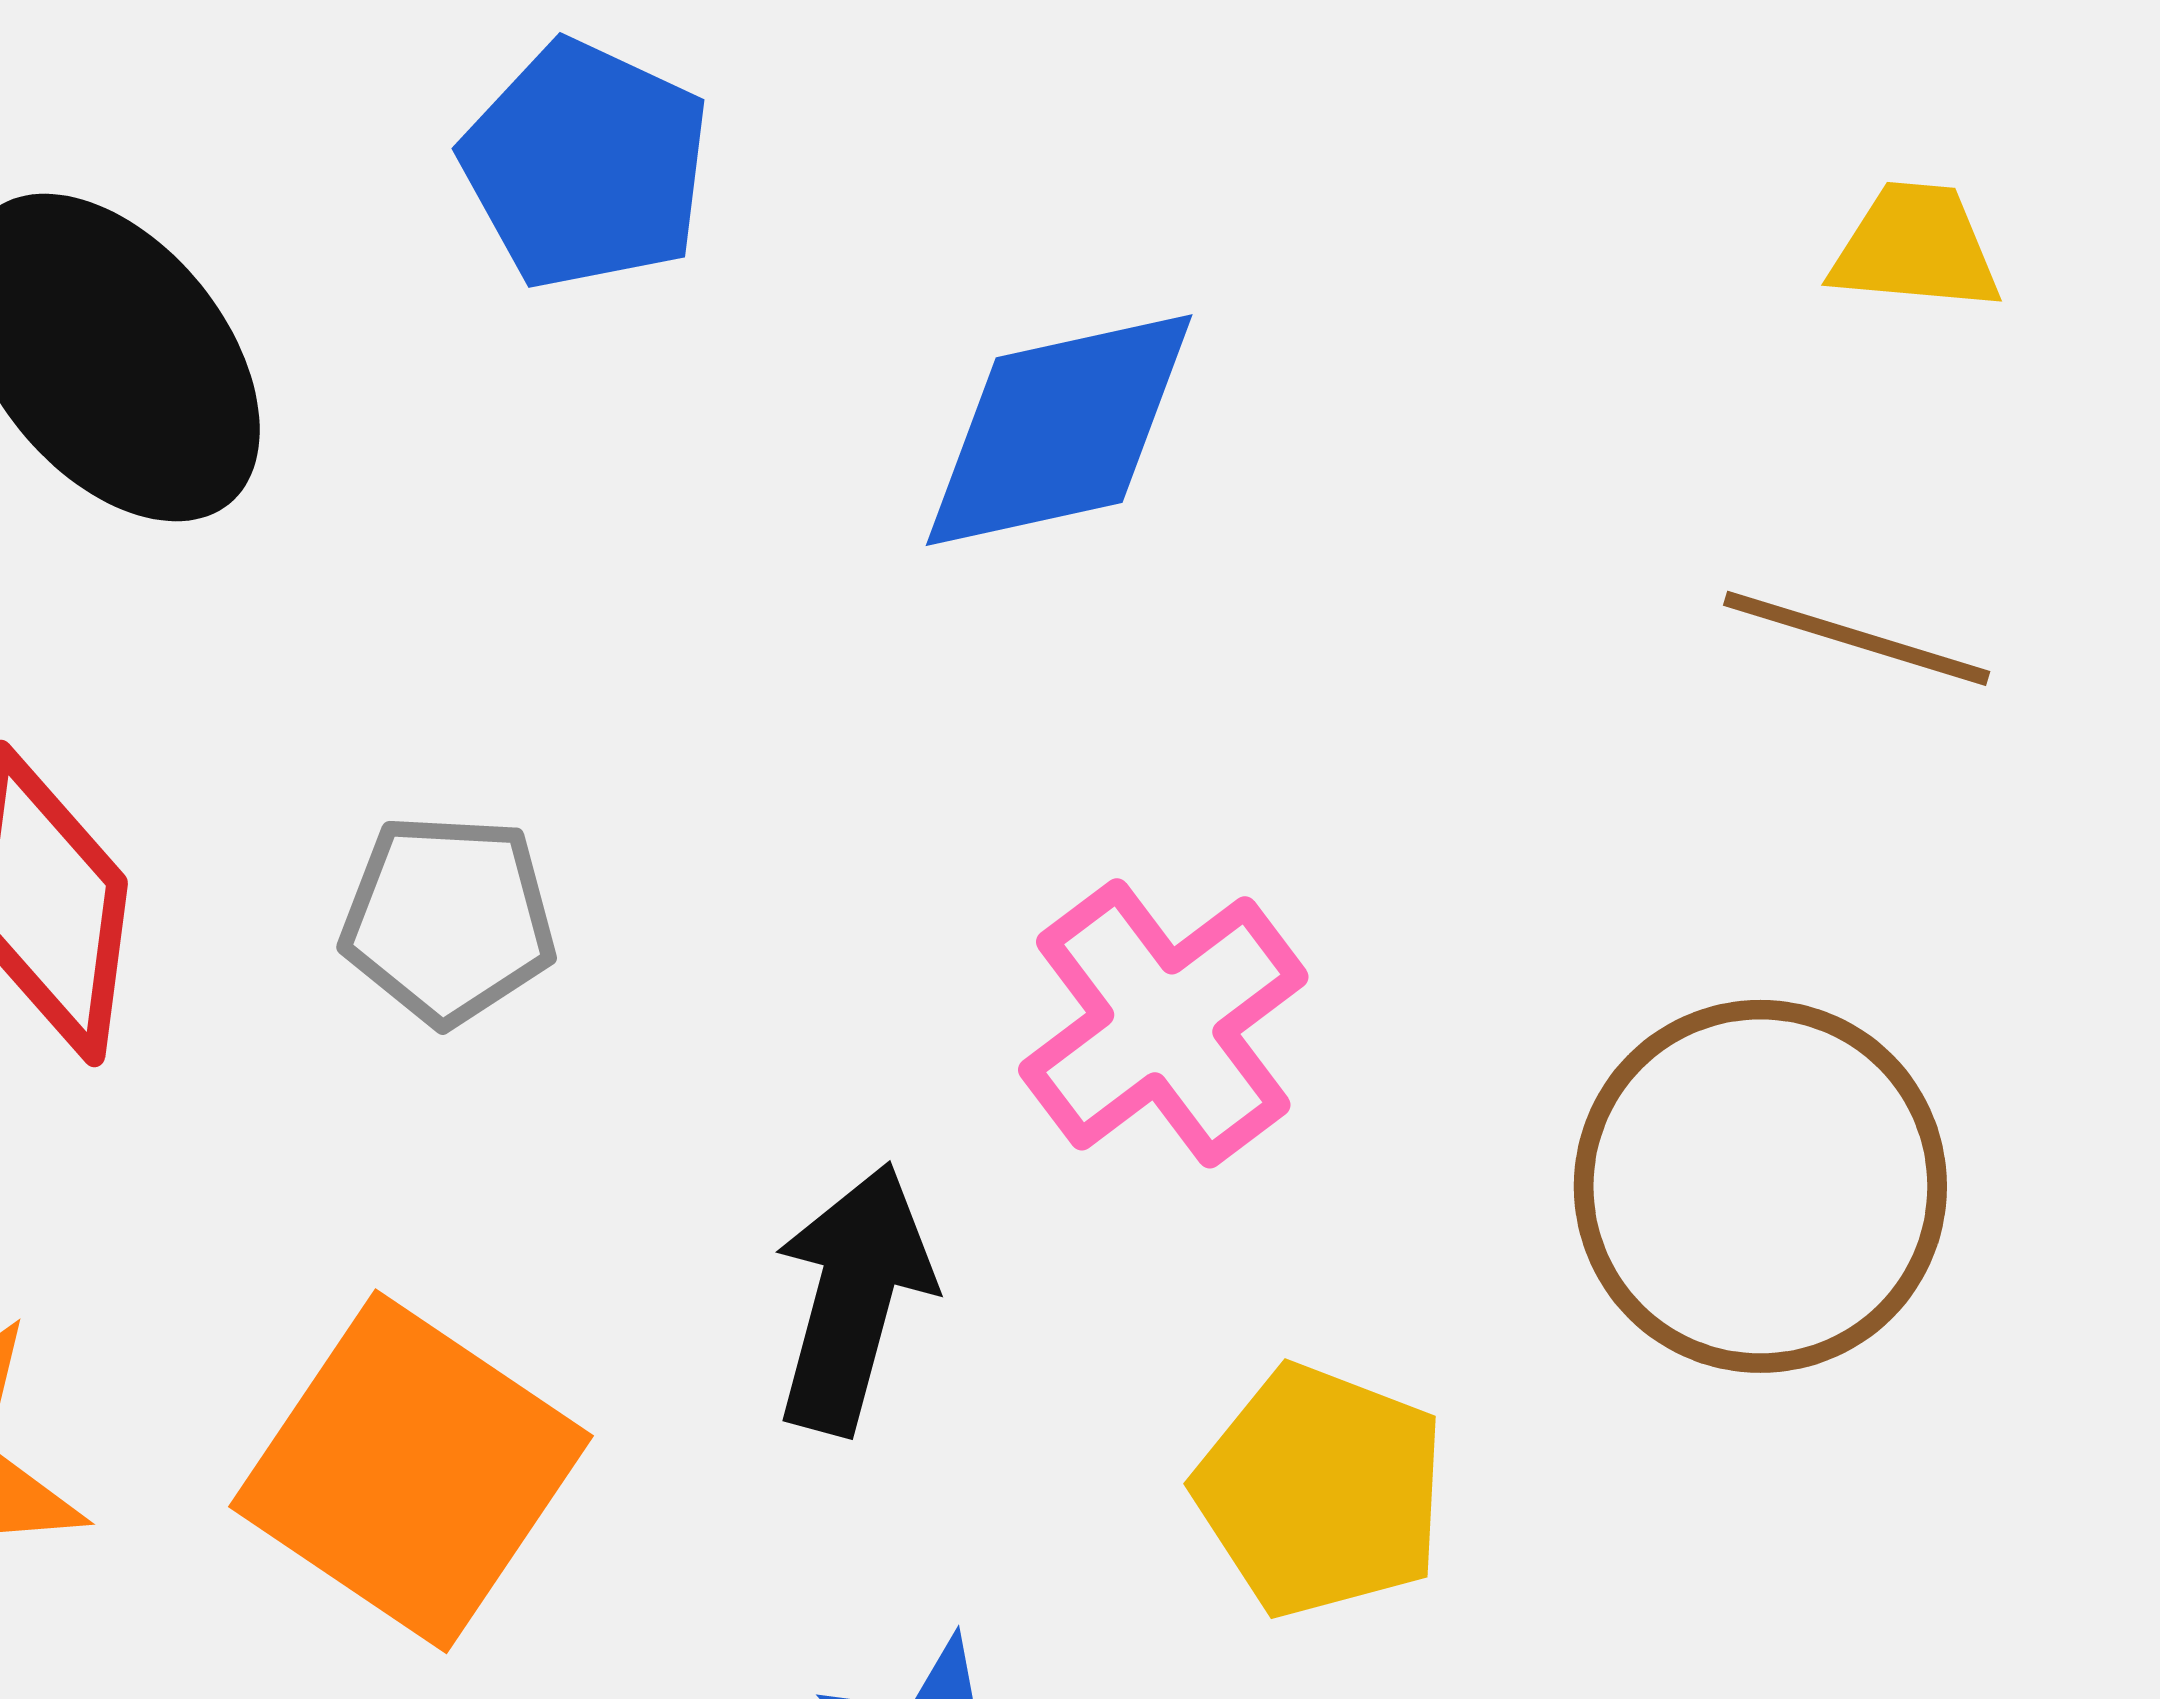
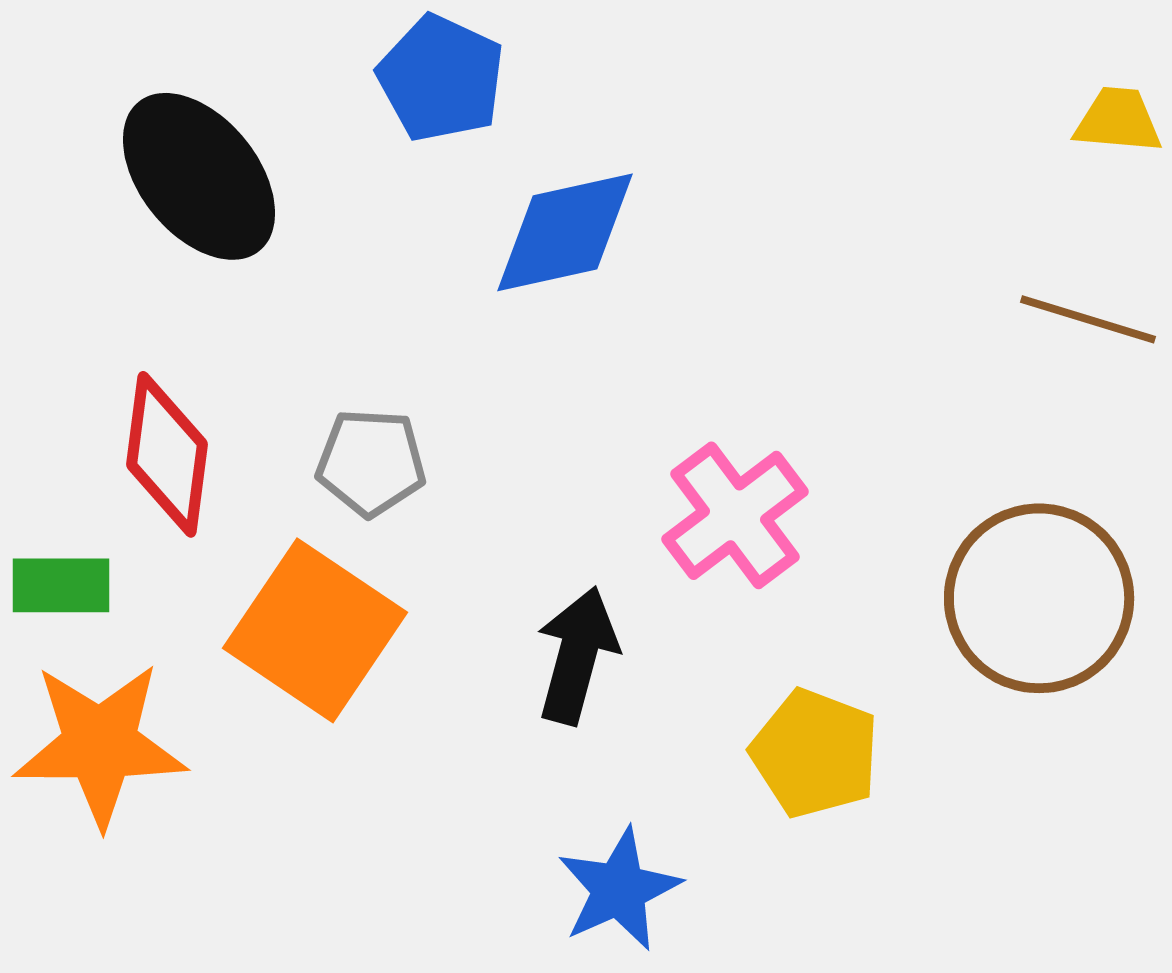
blue diamond: (1059, 430) -> (565, 232), moved
orange square: (411, 1471) -> (315, 630), moved

